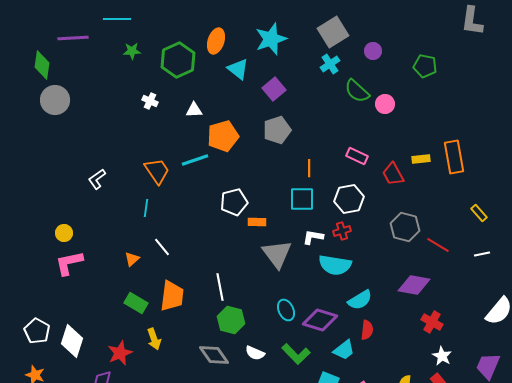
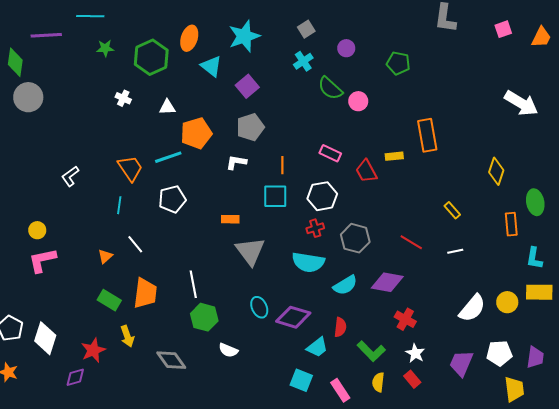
gray square: (333, 32) -> (306, 29), size x0.6
orange rectangle: (454, 157) -> (427, 135), moved
white pentagon: (234, 202) -> (172, 199), moved
gray hexagon: (405, 227) -> (355, 238), moved
white L-shape: (313, 237) -> (236, 162), moved
cyan semicircle: (360, 300) -> (345, 285), moved
green L-shape: (296, 354) -> (371, 351), moved
gray diamond: (214, 355) -> (171, 360), moved

